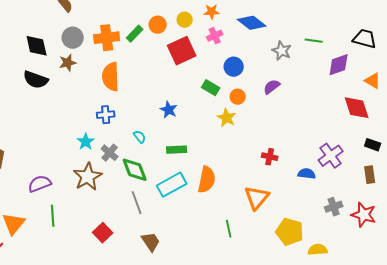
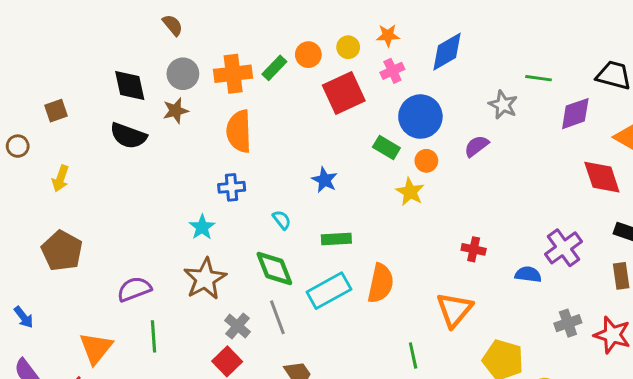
blue diamond: (252, 23) -> (447, 52), turned -68
gray star: (282, 51) -> (503, 105), moved
blue circle: (234, 67) -> (420, 117), size x1.5
gray cross: (110, 153) -> (238, 326), moved

